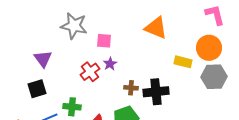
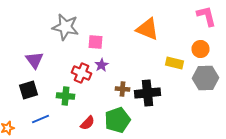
orange circle: (209, 48) -> (200, 49), size x0.7
red cross: (90, 72) -> (82, 73), turned -30
green cross: (72, 107) -> (66, 96), moved

